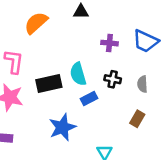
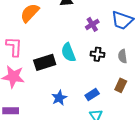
purple cross: (109, 43) -> (92, 24), turned -32
blue rectangle: (89, 99) -> (92, 95), moved
blue star: (62, 127) -> (59, 98), size x0.7

